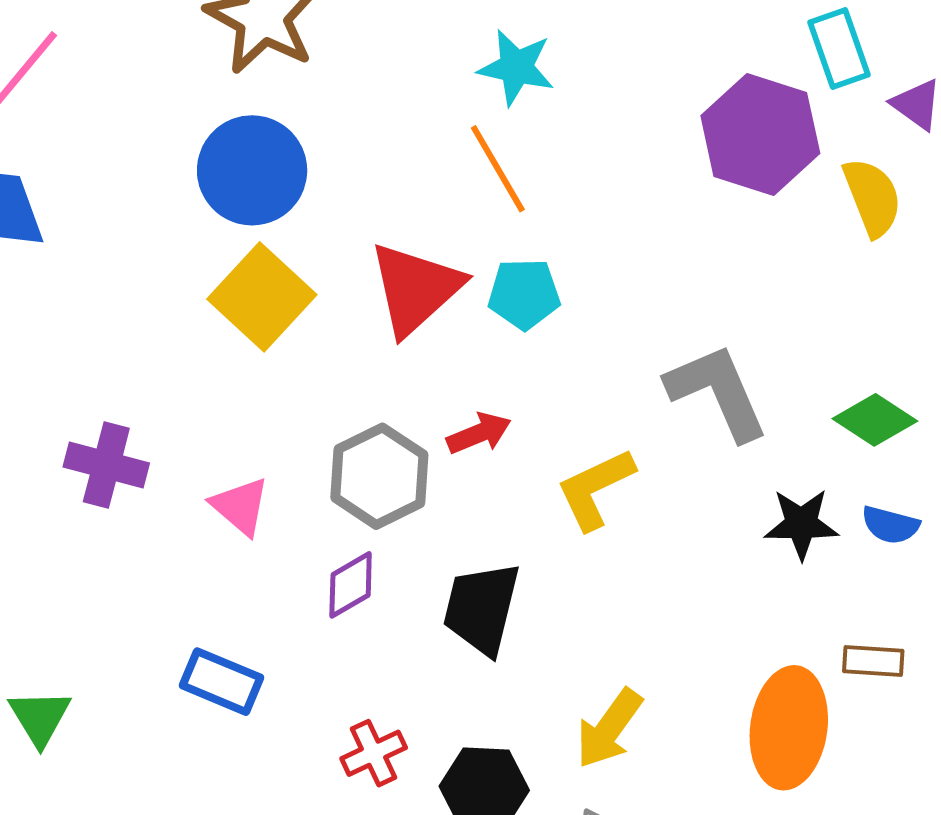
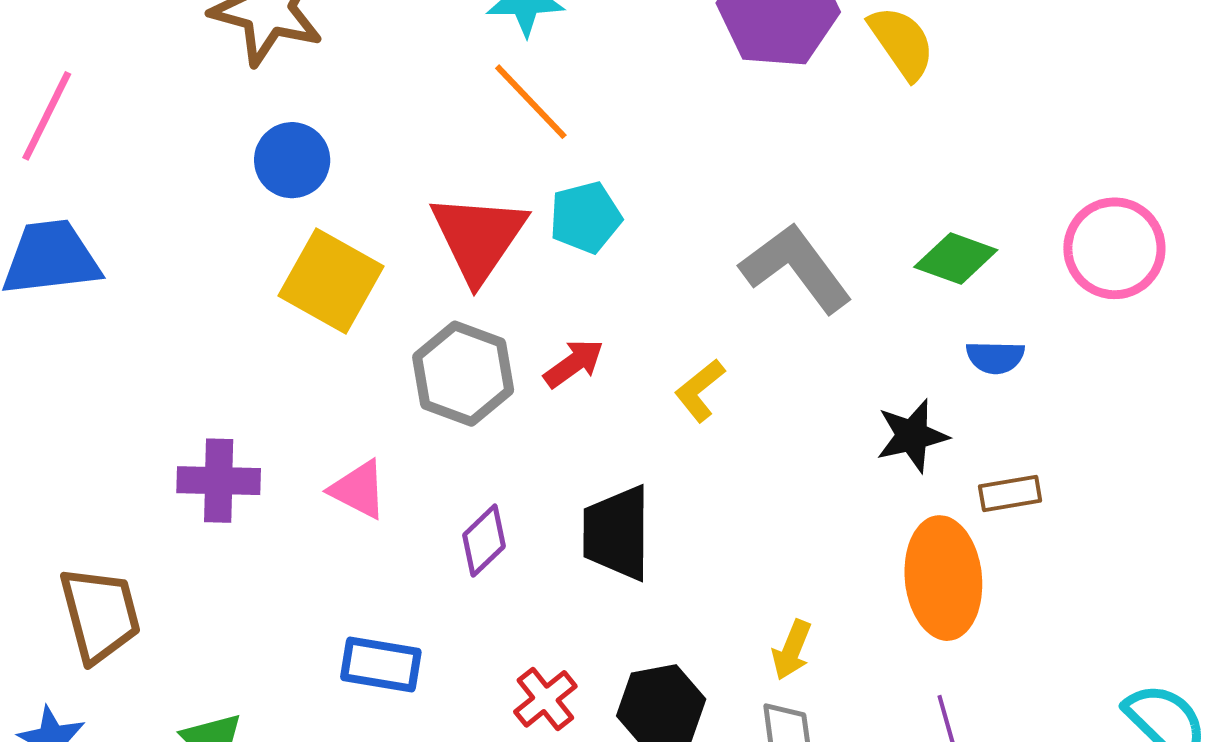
blue circle: (252, 170) -> (292, 160), size x0.7
gray hexagon: (379, 476) -> (463, 374), moved
yellow L-shape: (595, 489) -> (700, 390), size x0.7
black star: (801, 524) -> (912, 436), moved
yellow arrow: (609, 728) -> (792, 650), moved, size x0.7

